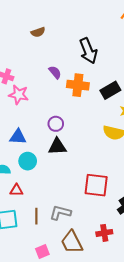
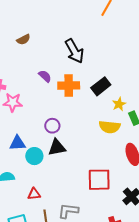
cyan circle: (28, 161) -> (34, 156), moved
red triangle: (17, 190) -> (34, 194), moved

